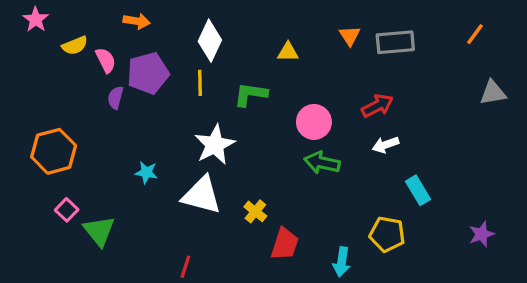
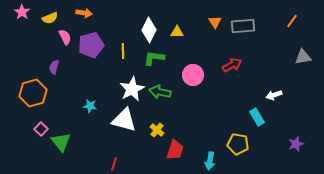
white diamond: (210, 41) -> (149, 30), moved
yellow semicircle: (75, 46) -> (50, 18), moved
purple semicircle: (115, 98) -> (54, 67), moved
white arrow: (386, 145) -> (274, 95), moved
green arrow: (322, 163) -> (160, 92), moved

